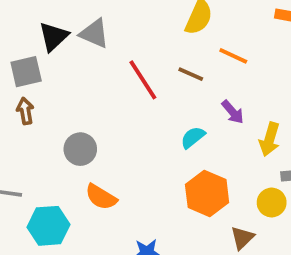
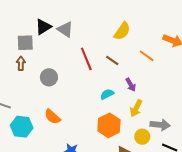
orange line: (233, 56) -> (147, 56), moved
yellow arrow: (270, 139) -> (136, 108), moved
gray circle: (80, 149) -> (49, 77), moved

